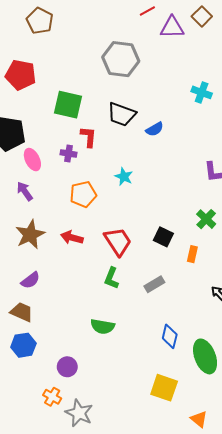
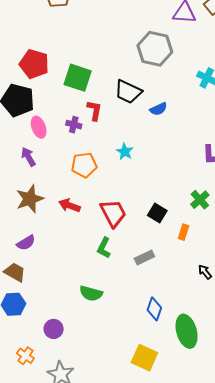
gray hexagon: (121, 59) -> (155, 49), moved
red pentagon: (21, 75) -> (34, 64), moved
orange cross: (52, 397) -> (25, 356), moved

